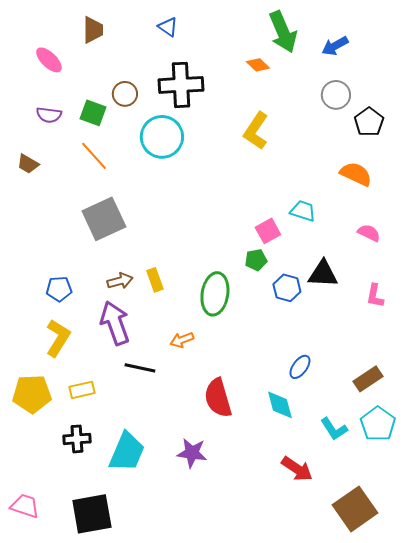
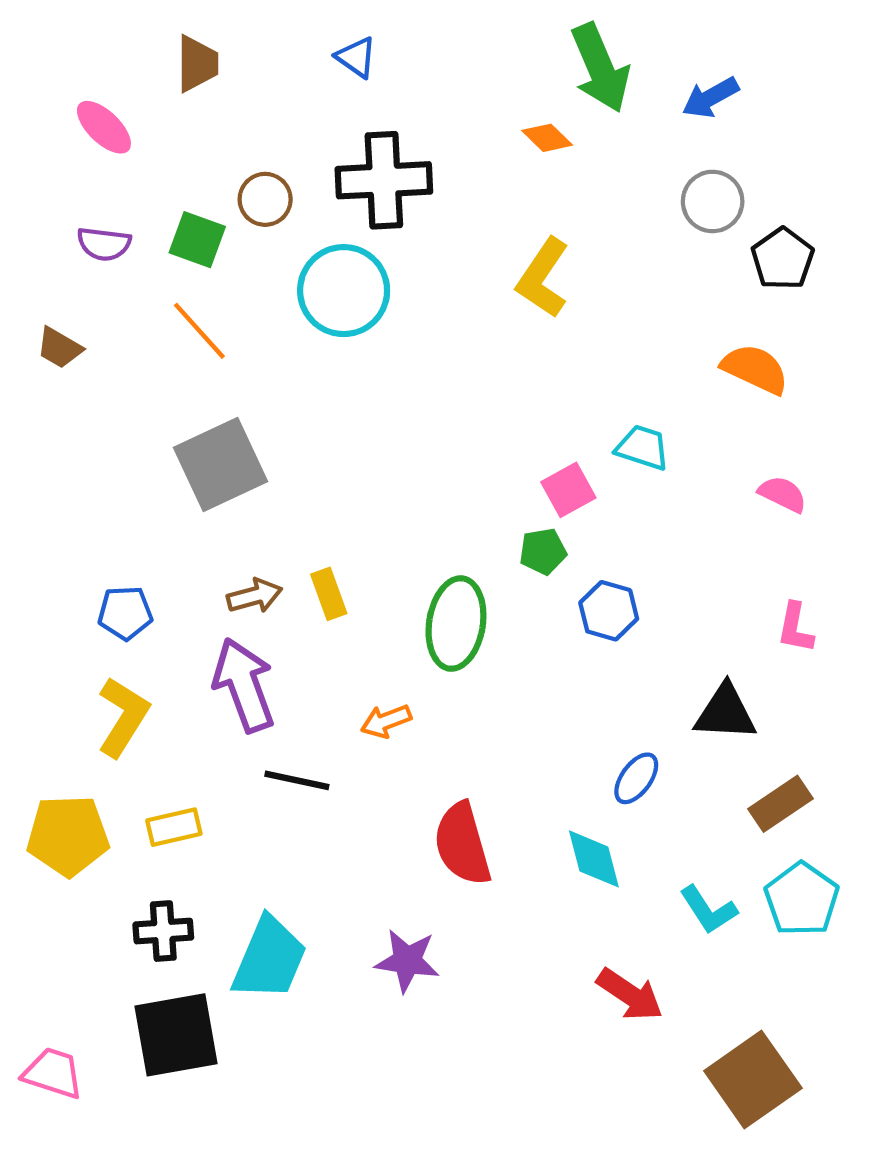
black triangle: (323, 274) -> (725, 713), moved
black square: (92, 514) -> (176, 1035), moved

